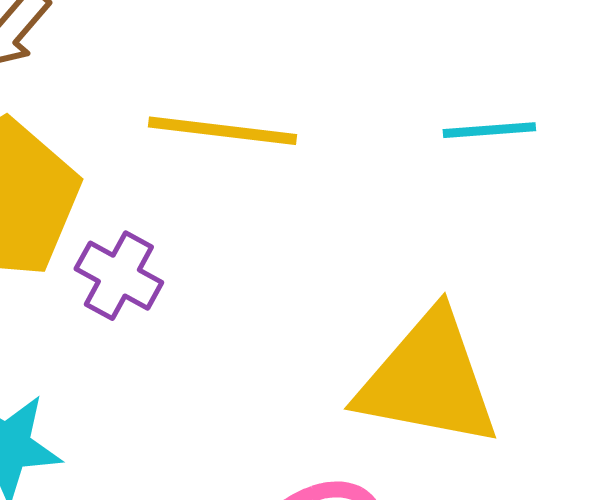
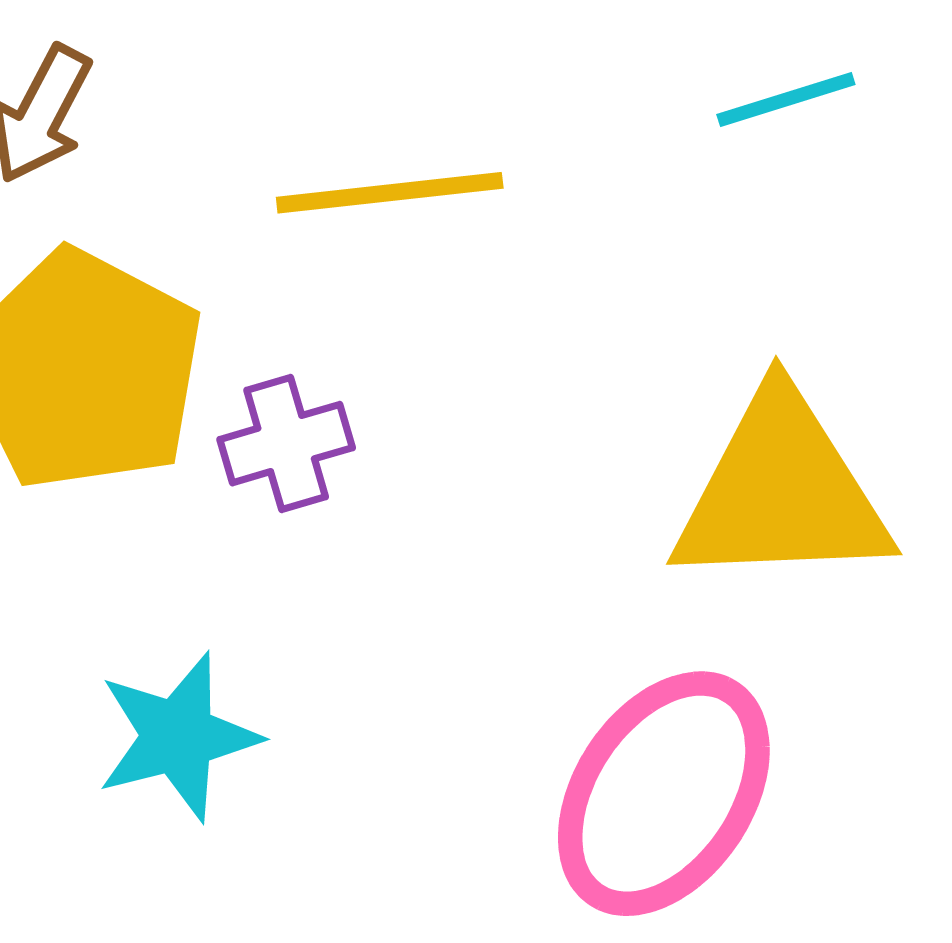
purple cross: (119, 276) -> (286, 444), turned -32

